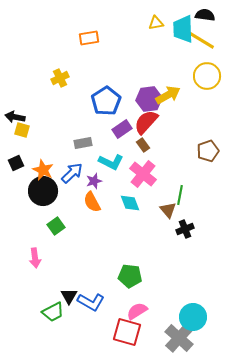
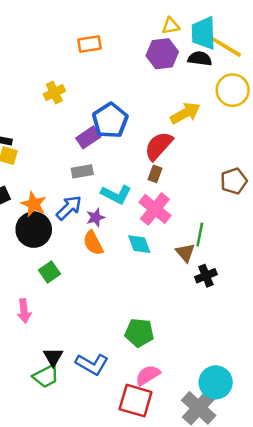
black semicircle: (205, 15) -> (200, 59), moved
purple hexagon: (149, 99) -> (162, 54), moved
purple rectangle: (122, 129) -> (88, 137), moved
brown rectangle: (143, 145) -> (155, 174), turned 56
black triangle: (69, 296) -> (53, 357), moved

